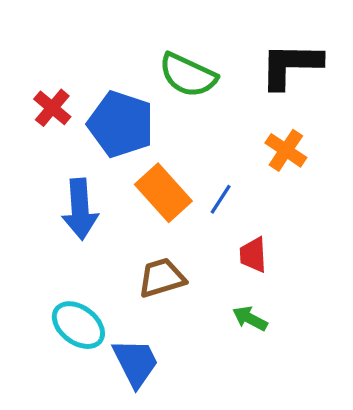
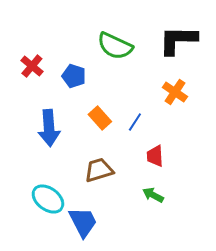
blue pentagon: (121, 124) -> (74, 76), size x0.6
orange rectangle: (163, 193) -> (100, 118), size x0.7

